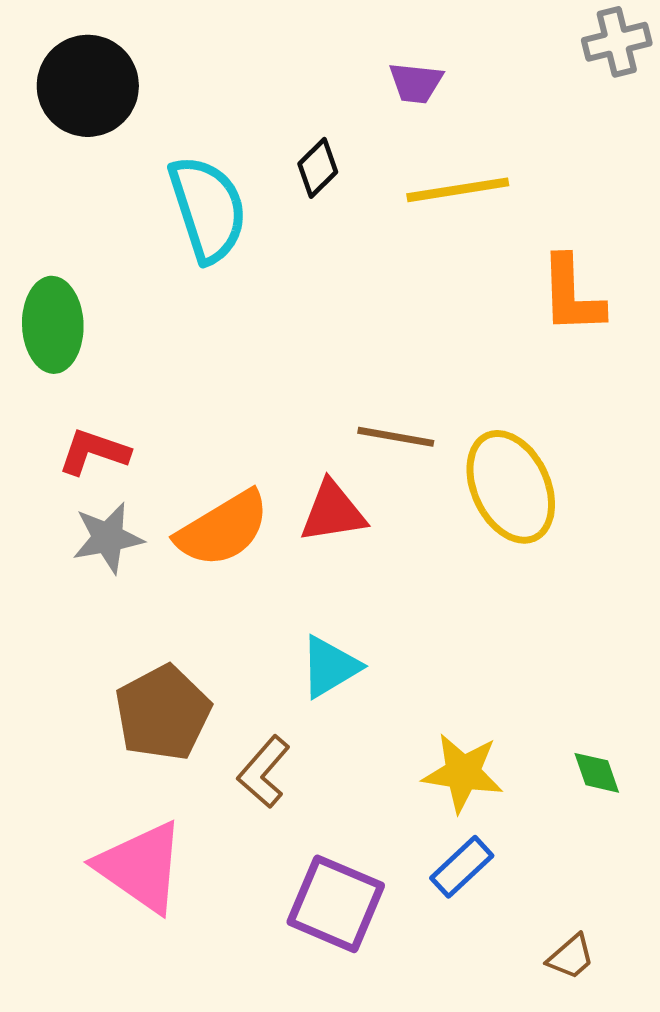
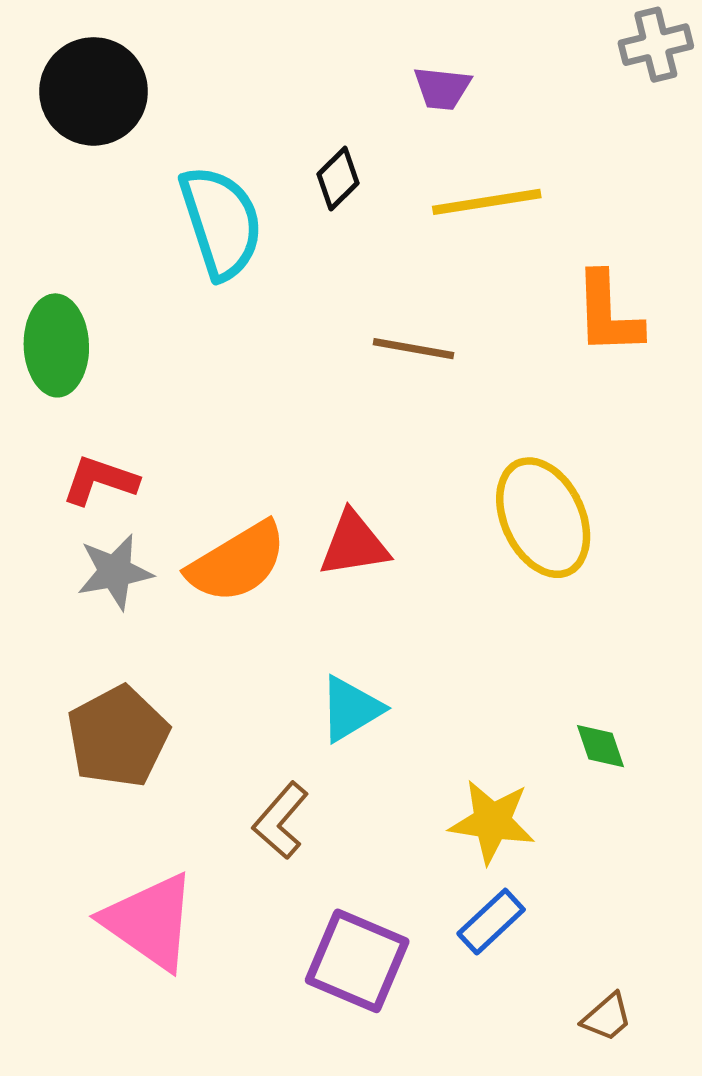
brown line: (396, 437) -> (413, 349), moved
brown pentagon: (163, 713) -> (118, 737), moved
green diamond: (597, 773) -> (601, 746), moved

